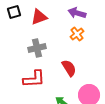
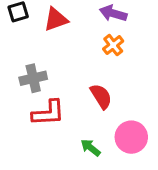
gray cross: (37, 48) -> (33, 78), moved

